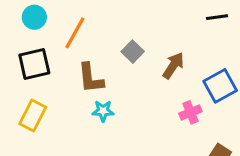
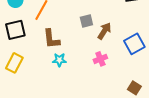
gray square: (133, 52) -> (86, 21), moved, turned 32
pink cross: (190, 112) -> (100, 59), moved

